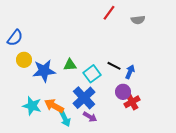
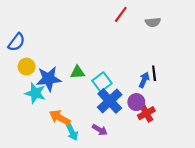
black line: (114, 66) -> (154, 73), moved, turned 56
blue cross: (84, 98) -> (110, 101), moved
cyan star: (32, 106) -> (35, 93), moved

